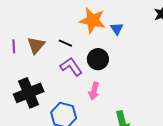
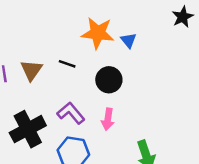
purple L-shape: (71, 67) -> (71, 113), moved

